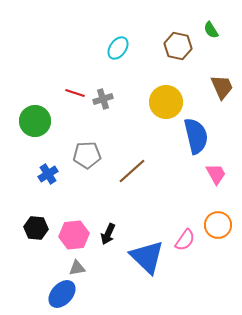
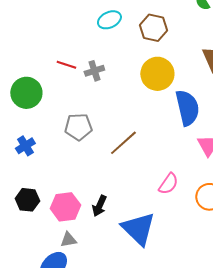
brown hexagon: (178, 46) -> (153, 28), moved
cyan ellipse: (118, 48) -> (109, 20), turned 30
blue cross: (48, 174) -> (25, 146), moved
pink semicircle: (185, 240) -> (168, 184), moved

